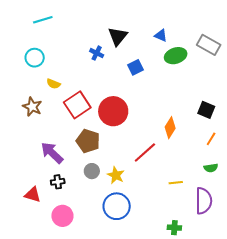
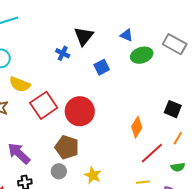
yellow semicircle: (53, 84) -> (20, 84), size x1.5
brown pentagon: (88, 141) -> (67, 147), moved
red line: (145, 152) -> (152, 153), moved
yellow star: (116, 175) -> (93, 175), moved

